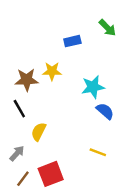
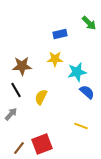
yellow star: (52, 71) -> (55, 59), moved
yellow semicircle: (39, 132) -> (41, 97), moved
gray arrow: (17, 153) -> (11, 114), moved

